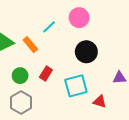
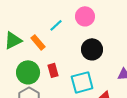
red rectangle: (46, 74) -> (53, 70), turned -48
green circle: (20, 76) -> (28, 72), size x1.5

